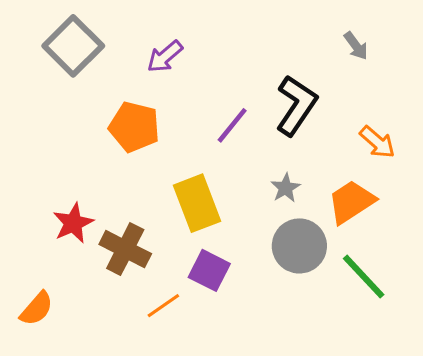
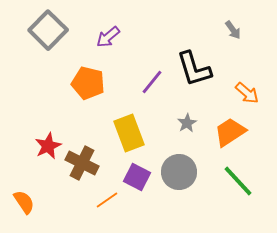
black L-shape: (296, 105) -> (194, 69), turned 129
gray circle: (299, 246) -> (179, 172), moved
orange semicircle: (37, 309) -> (24, 202), turned -75

